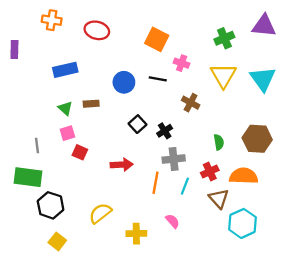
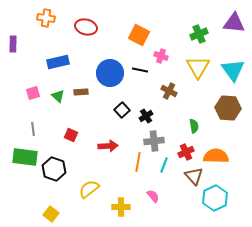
blue circle: (124, 82) -> (110, 73), size x1.4
pink square: (67, 133) -> (33, 93), moved
brown hexagon: (257, 139) -> (228, 108), moved
black hexagon: (51, 205) -> (54, 169), moved

